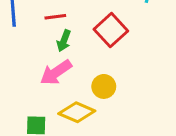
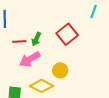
red line: (55, 17) -> (19, 42), moved

